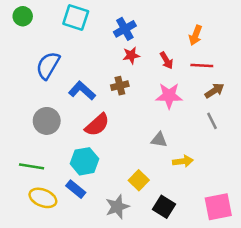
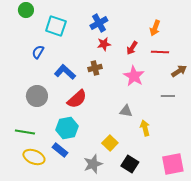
green circle: (23, 16) -> (26, 10), moved
cyan square: (76, 18) -> (56, 26), moved
red arrow: (167, 60) -> (132, 48), turned 64
blue semicircle: (48, 65) -> (38, 52), size x0.6
brown arrow: (214, 91) -> (179, 71), moved
pink star: (169, 96) -> (134, 76), turned 30
gray line: (212, 121) -> (168, 96), turned -64
yellow arrow: (183, 161) -> (145, 128), turned -98

